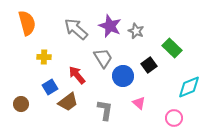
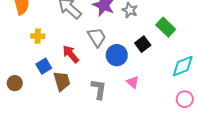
brown trapezoid: (68, 102) -> (62, 81), turned -70
pink circle: (174, 118) -> (185, 99), moved

